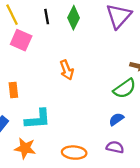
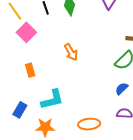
pink square: (21, 40) -> (26, 32), turned 30
orange rectangle: (13, 90) -> (30, 70), moved

